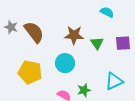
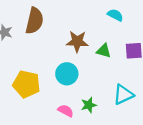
brown semicircle: (34, 32) -> (35, 21), moved, turned 50
green triangle: (97, 43) -> (104, 51), turned -40

